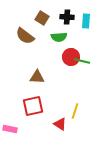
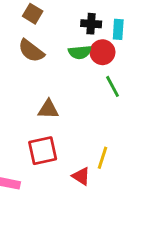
brown square: (42, 18) -> (33, 14), moved
red circle: (71, 57) -> (102, 52), moved
green line: (82, 61) -> (112, 86), turned 49

